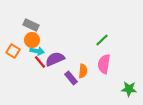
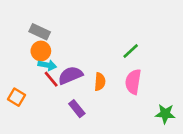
orange square: (13, 51) -> (17, 97), moved
orange semicircle: (83, 71) -> (100, 82), moved
purple rectangle: (71, 78) -> (77, 109), moved

